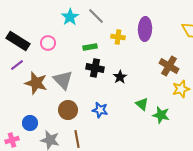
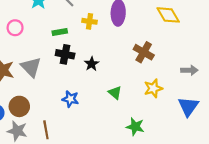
yellow star: (181, 89) -> (153, 88), moved
brown circle: (68, 110) -> (19, 106), moved
green star: (161, 115) -> (135, 127), moved

